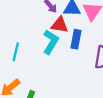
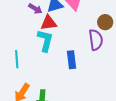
blue rectangle: (76, 39) -> (72, 60), moved

